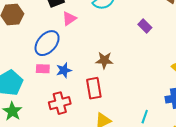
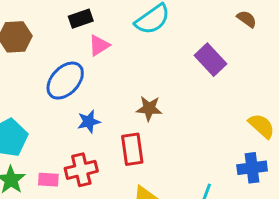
purple rectangle: (145, 26) -> (210, 60), size x1.5
pink rectangle: (43, 69) -> (48, 180), moved

